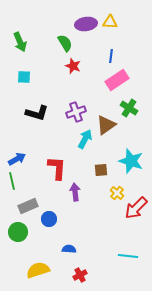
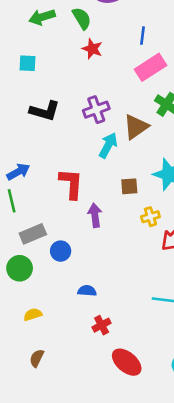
green arrow: (20, 42) -> (42, 17), moved, turned 96
yellow cross: (117, 193) -> (150, 217), turned 32
yellow semicircle: (38, 270) -> (33, 315), moved, size x0.6

